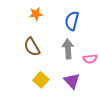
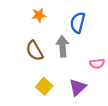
gray arrow: (68, 49) -> (63, 46), moved
purple triangle: (72, 81) -> (78, 87), turned 30

